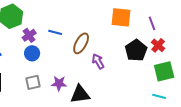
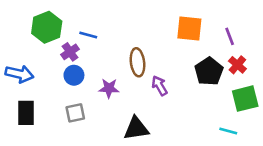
blue line: (55, 32) -> (88, 35), moved
brown ellipse: (81, 43) -> (138, 62), turned -35
purple star: (59, 83) -> (109, 88), moved
cyan line: (159, 96) -> (228, 131), moved

